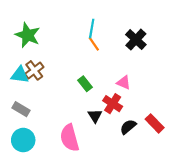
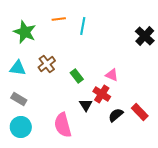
black cross: (136, 40) -> (145, 36), moved
orange line: (94, 44) -> (59, 19), moved, turned -64
brown cross: (34, 70) -> (47, 64), moved

